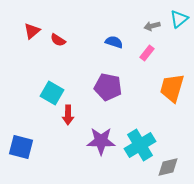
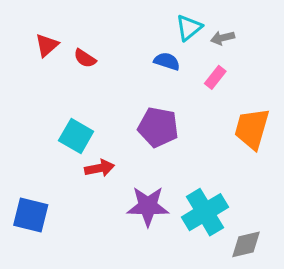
cyan triangle: (179, 19) -> (189, 28), moved
red arrow: (68, 115) -> (100, 168), turned -102

